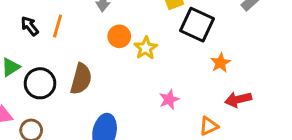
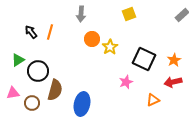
black square: (197, 25) -> (144, 59), moved
orange star: (221, 63) -> (174, 60), moved
brown semicircle: (81, 79) -> (55, 90), moved

